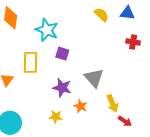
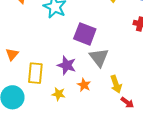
purple square: (62, 54) -> (85, 34), moved, size x1.6
yellow rectangle: (31, 62) -> (35, 73), moved

